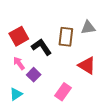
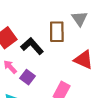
gray triangle: (88, 28) -> (80, 19), turned -49

